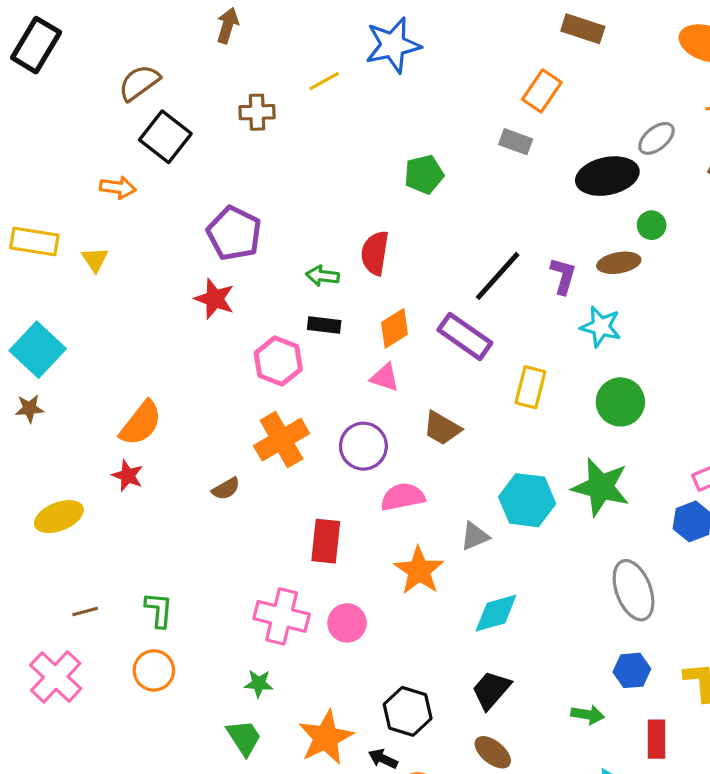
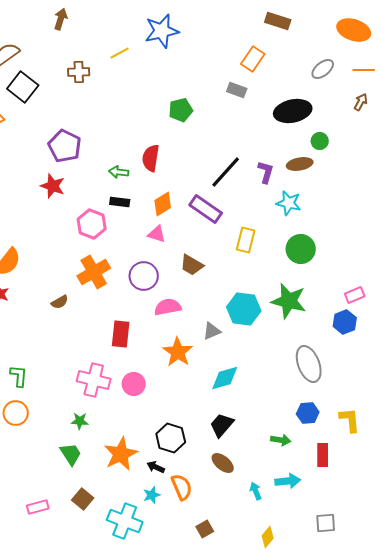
gray ellipse: (656, 138) -> (323, 69), moved

